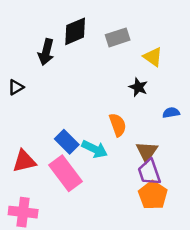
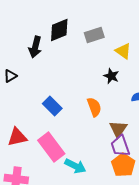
blue rectangle: (67, 142) -> (52, 106), moved
cyan arrow: (95, 149) -> (75, 166), moved

